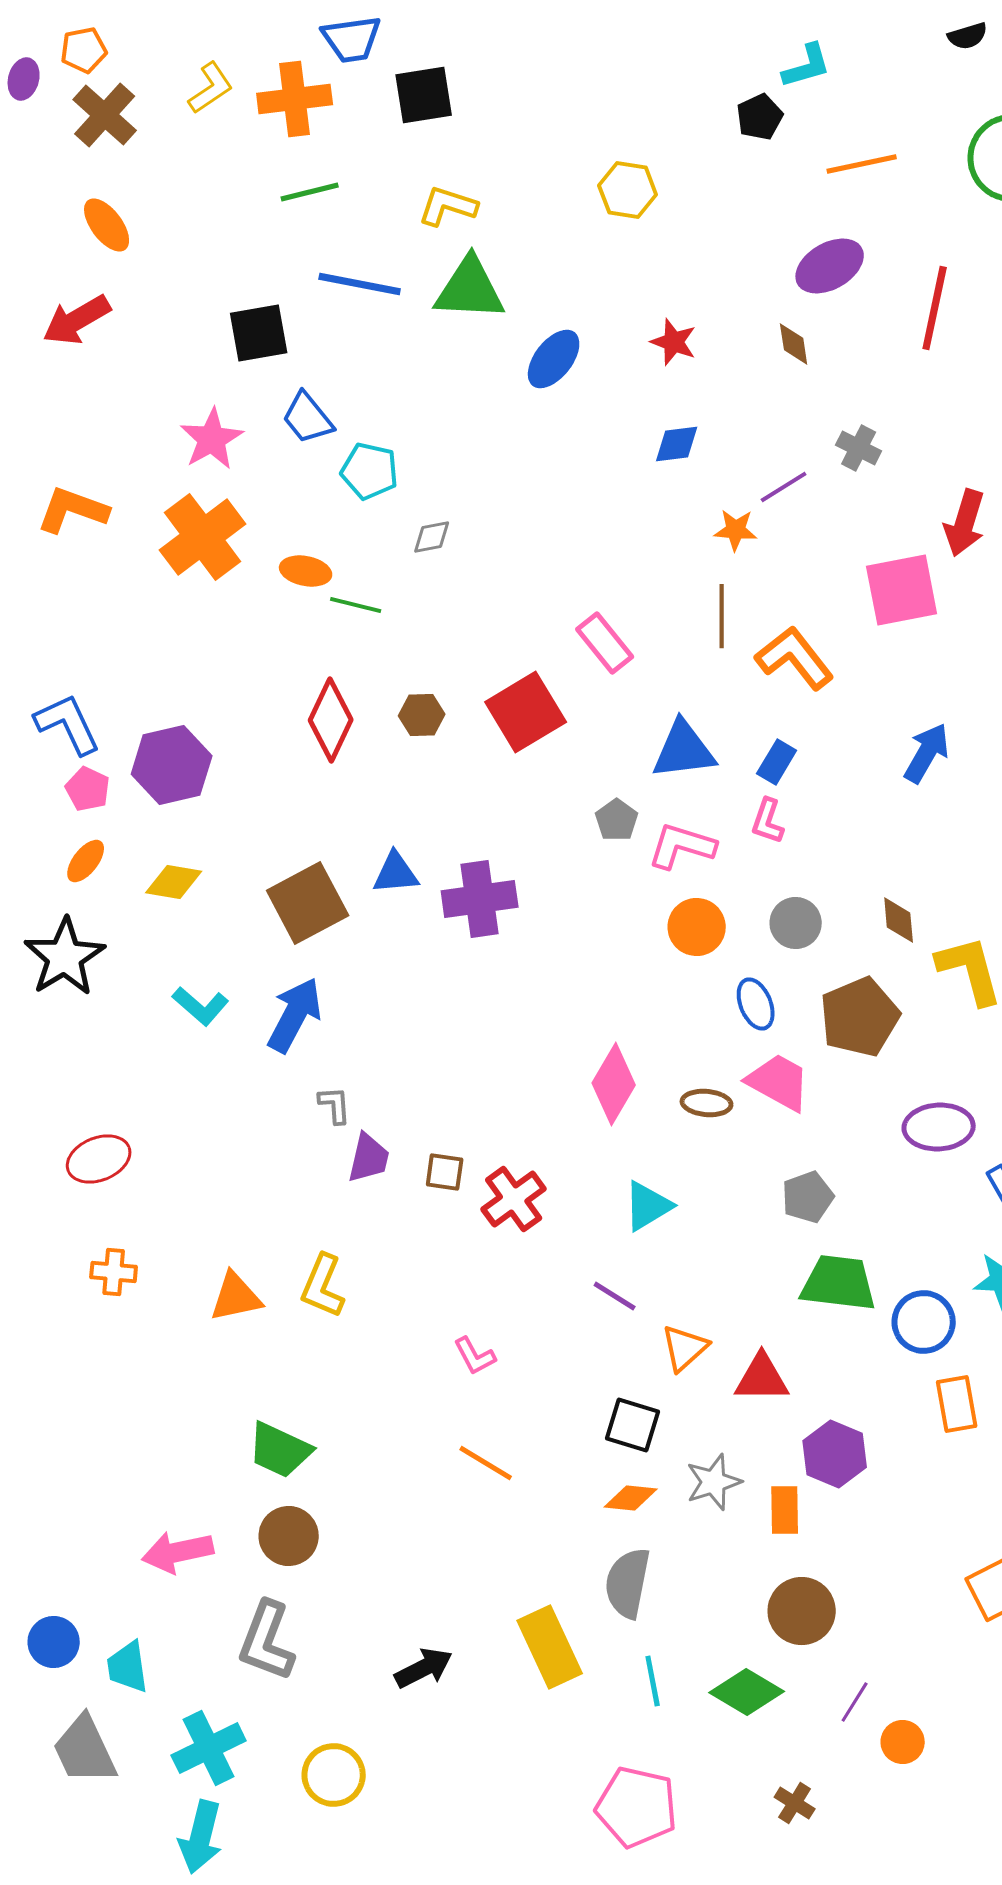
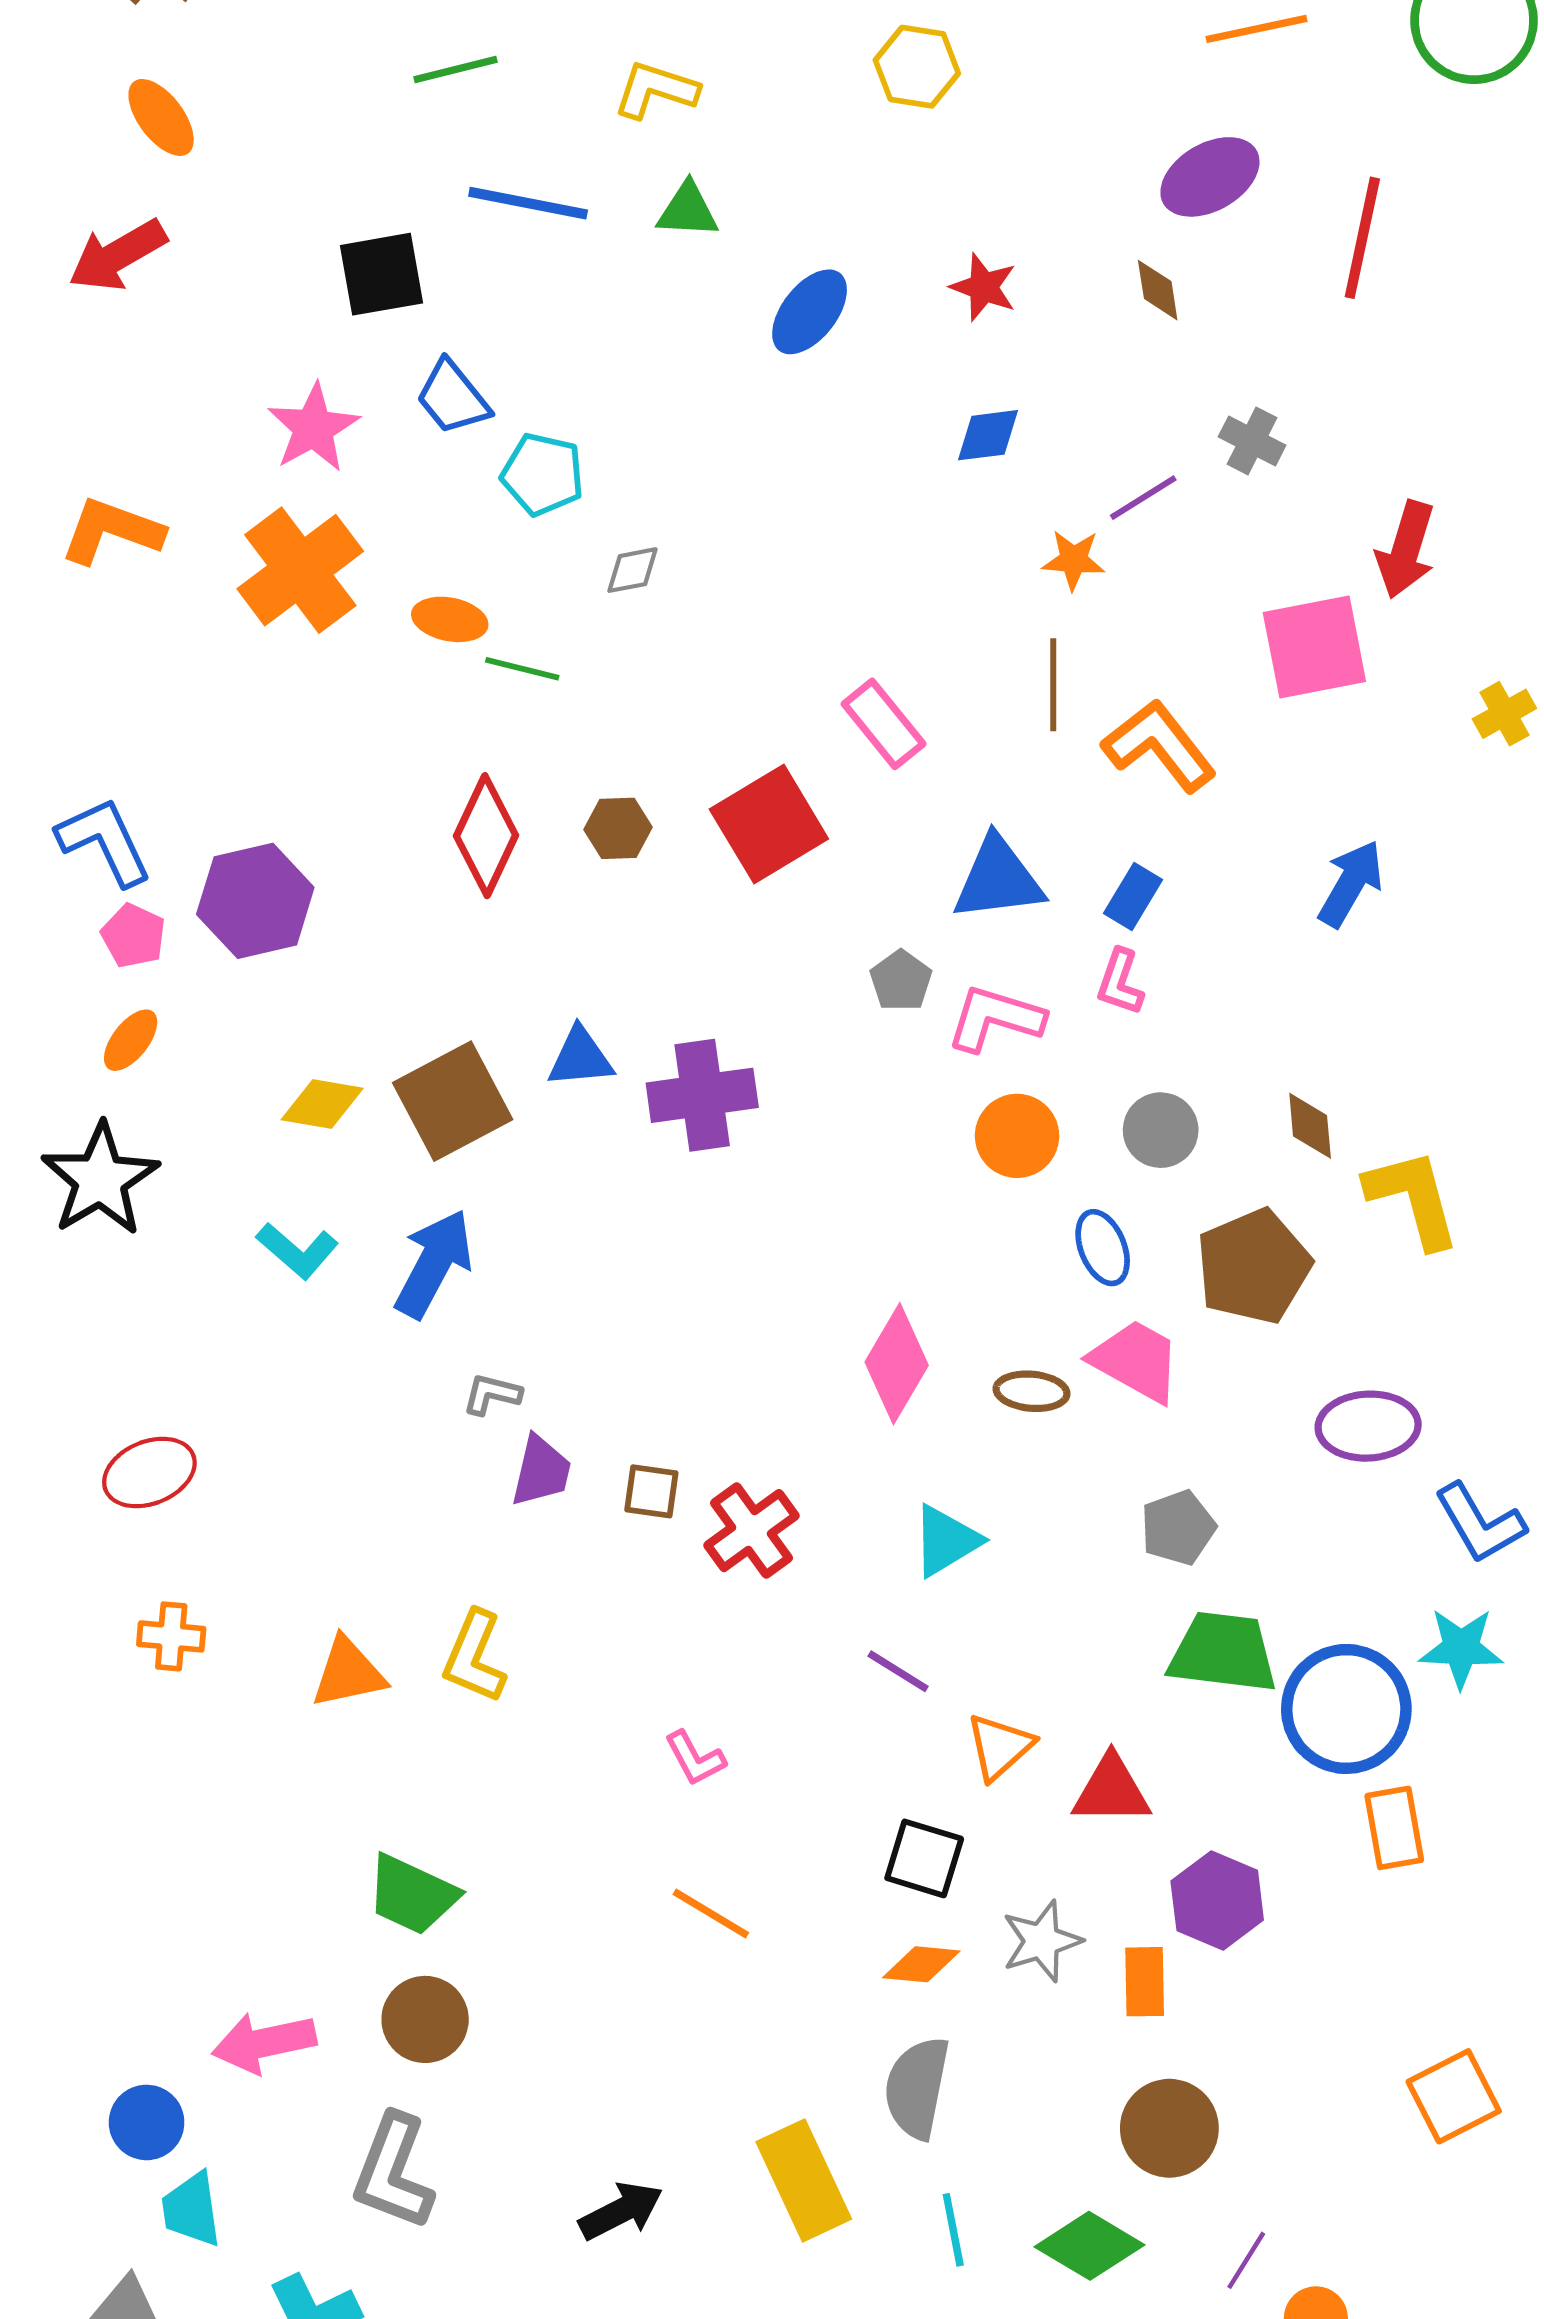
green triangle: (470, 289) -> (688, 210), size x0.6
yellow diamond: (174, 882) -> (322, 1104), moved
gray L-shape: (335, 1105) -> (492, 1394), turned -72
blue circle: (924, 1322) -> (1346, 1709), size x1.4
blue circle: (54, 1642) -> (147, 2122), moved

